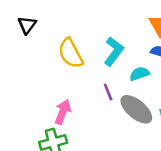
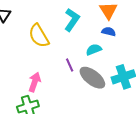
cyan L-shape: (114, 51) -> (72, 20), moved

